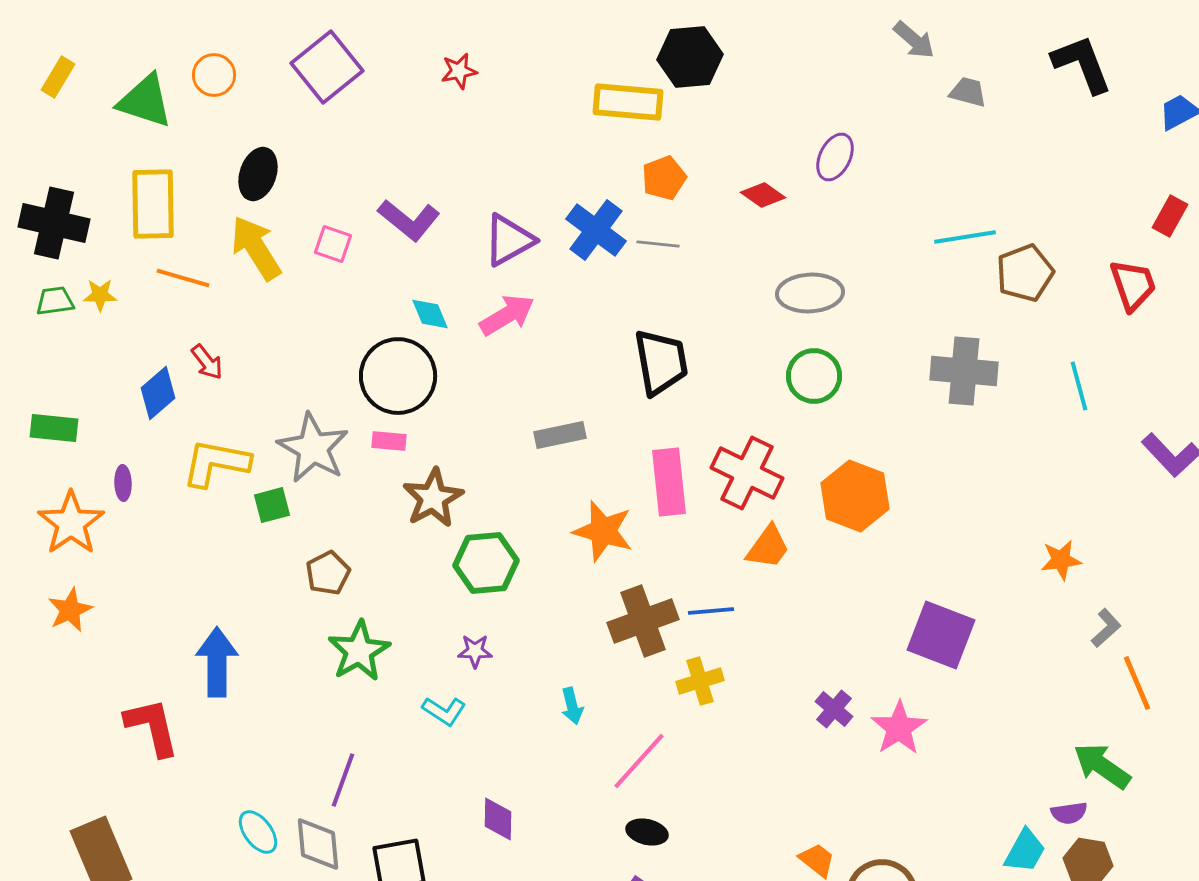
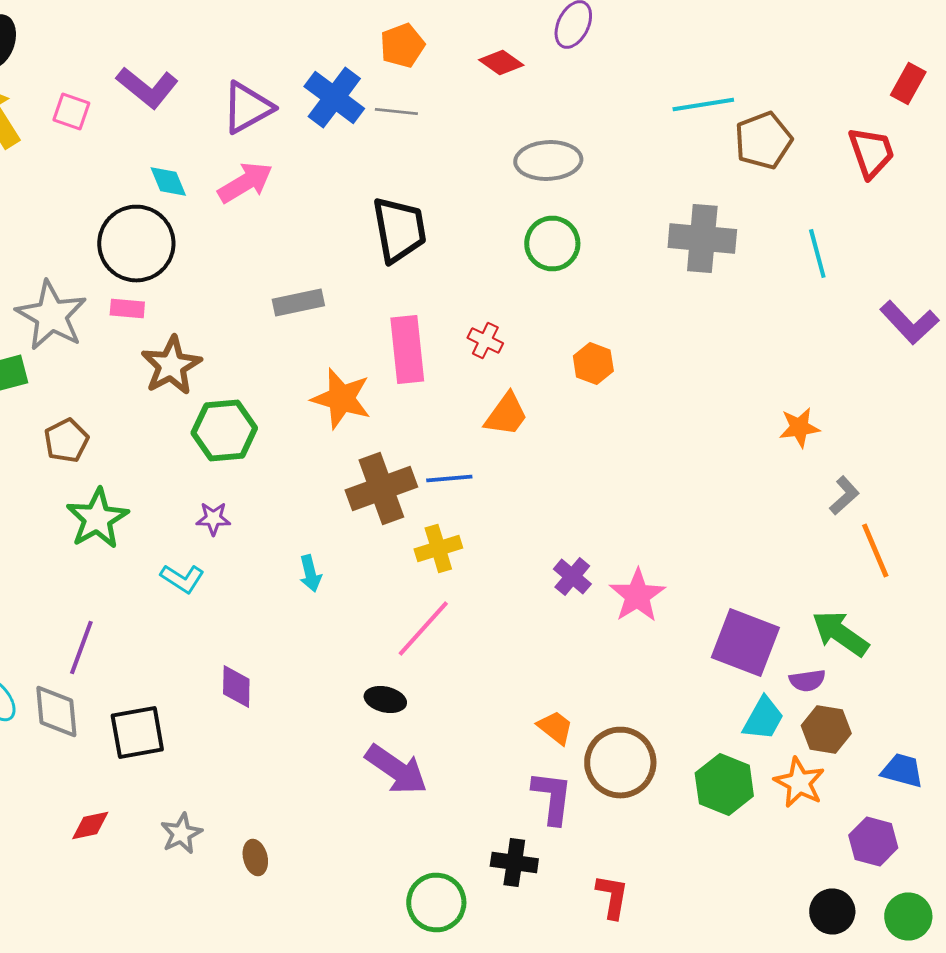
red cross: (747, 473) -> (485, 340), size x0.5
orange hexagon: (855, 496) -> (593, 364), size x0.6
purple square: (941, 635) -> (745, 642), moved
pink line: (639, 761) -> (423, 628), moved

